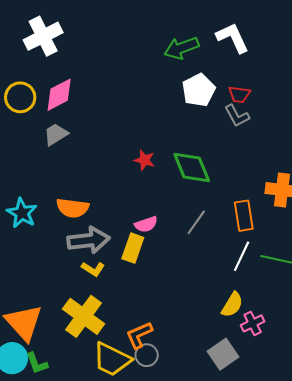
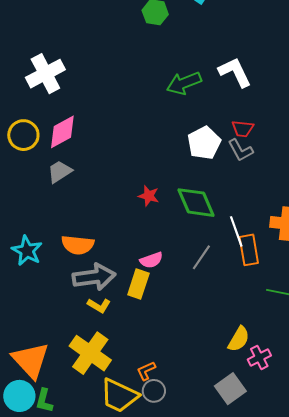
white pentagon: (199, 90) -> (204, 143), moved
white line: (242, 256) -> (236, 231), moved, turned -44
orange L-shape: (139, 335) -> (146, 371), size x0.7
green L-shape: (37, 363) -> (44, 401), turned 35

